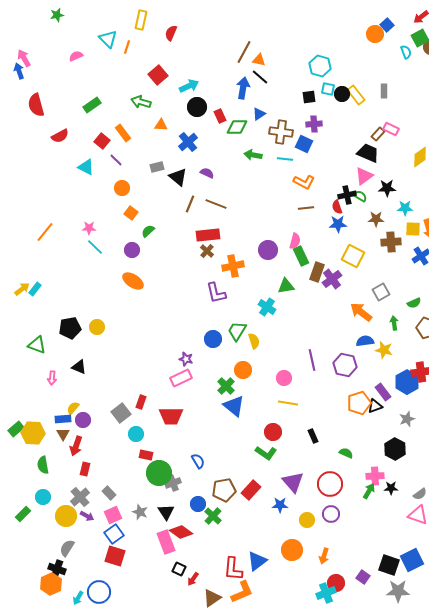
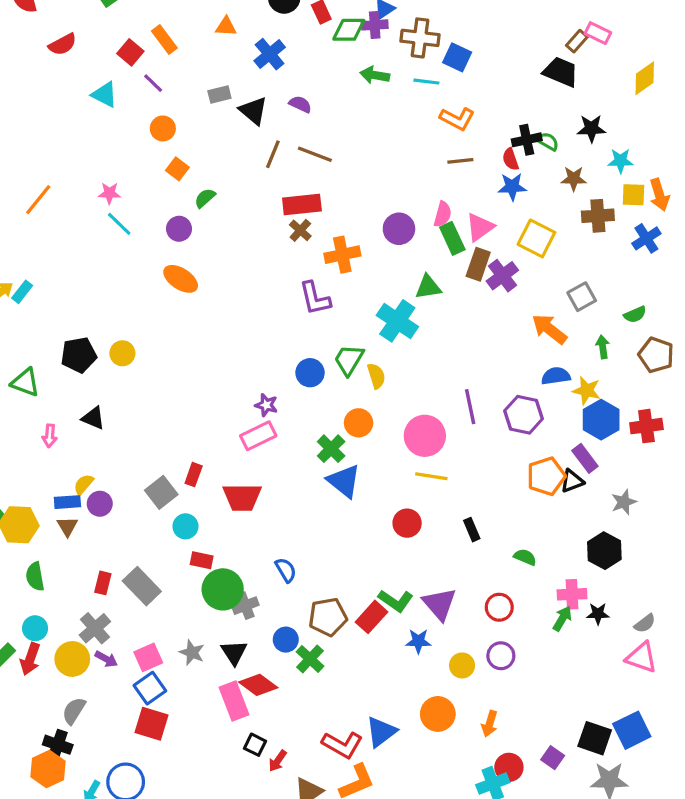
purple cross: (314, 124) -> (375, 25), moved
pink triangle: (364, 176) -> (480, 227), moved
cyan cross: (267, 307) -> (397, 321), size x1.4
pink circle: (284, 378) -> (425, 436), size x1.6
blue hexagon: (407, 382) -> (601, 420), moved
red arrow: (76, 446) -> (30, 659), moved
green L-shape: (266, 453) -> (396, 601), moved
red circle: (330, 484) -> (499, 607), size x0.7
gray rectangle: (109, 493) -> (142, 586), moved, size x1.6
red L-shape: (233, 569) -> (342, 745), turned -65

